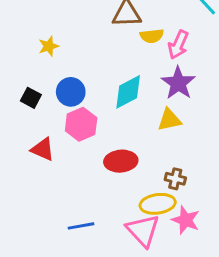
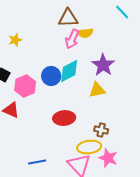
pink arrow: (178, 45) -> (72, 39), moved
blue circle: (71, 92) -> (51, 76), moved
pink hexagon: (81, 124) -> (25, 86), moved

